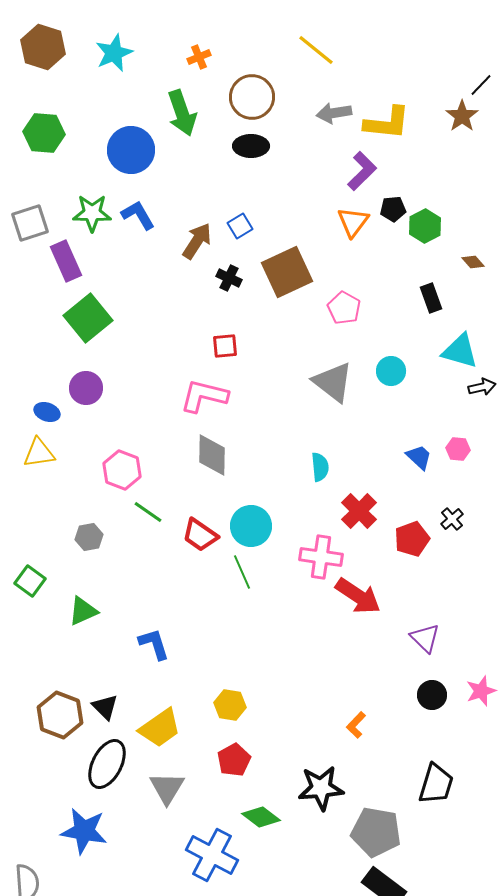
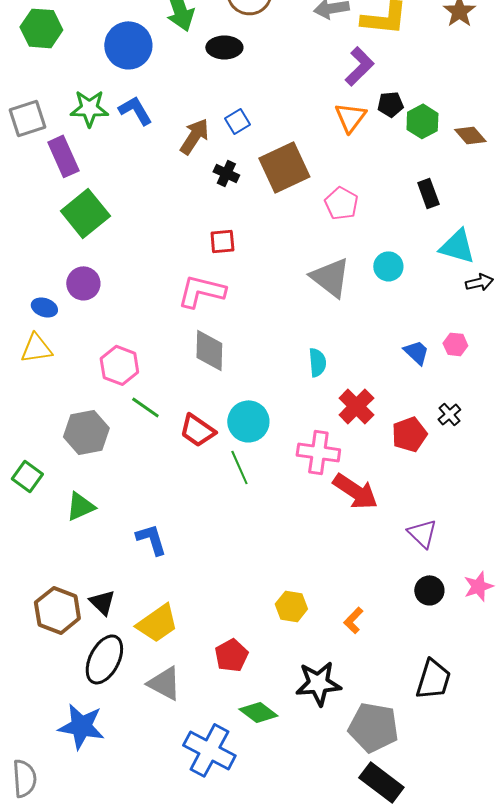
black ellipse: (251, 146) -> (224, 47), moved
brown diamond: (473, 262) -> (470, 135), moved, size x1.4
gray hexagon: (89, 537) -> (86, 432), size x1.6
yellow hexagon: (230, 705) -> (291, 606), moved
gray triangle: (167, 788) -> (164, 683), turned -33

